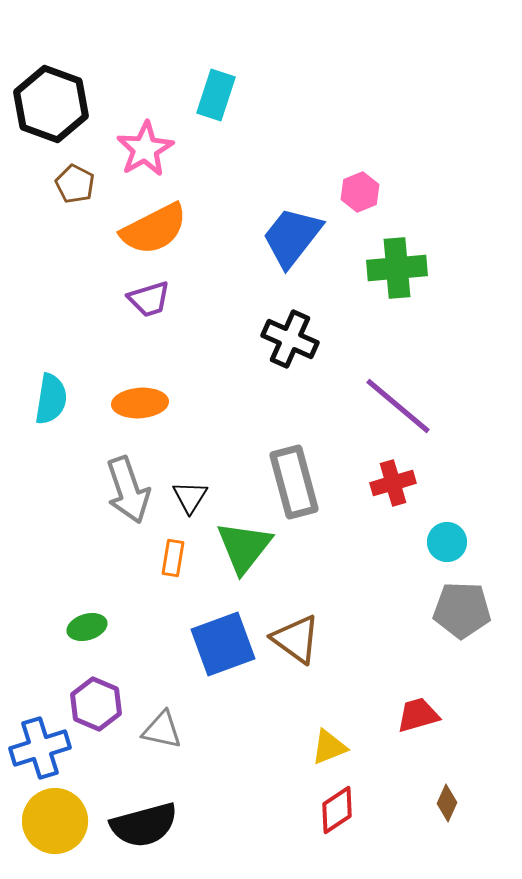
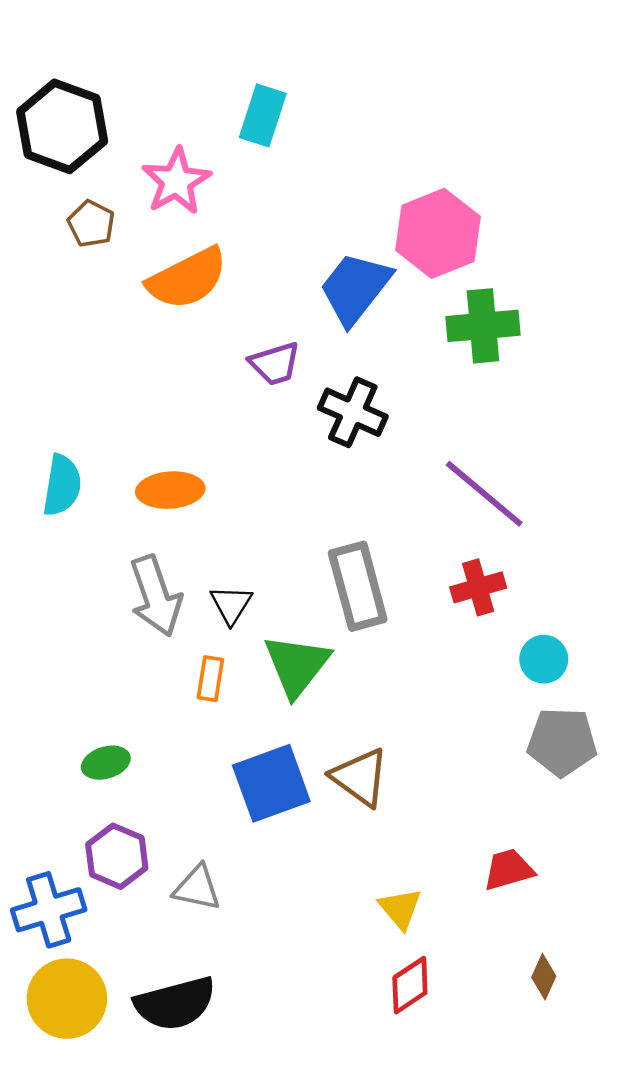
pink hexagon: (360, 192) -> (438, 233), size x1.8
purple trapezoid: (149, 299) -> (275, 364), moved
yellow triangle: (329, 747) -> (400, 909), turned -48

